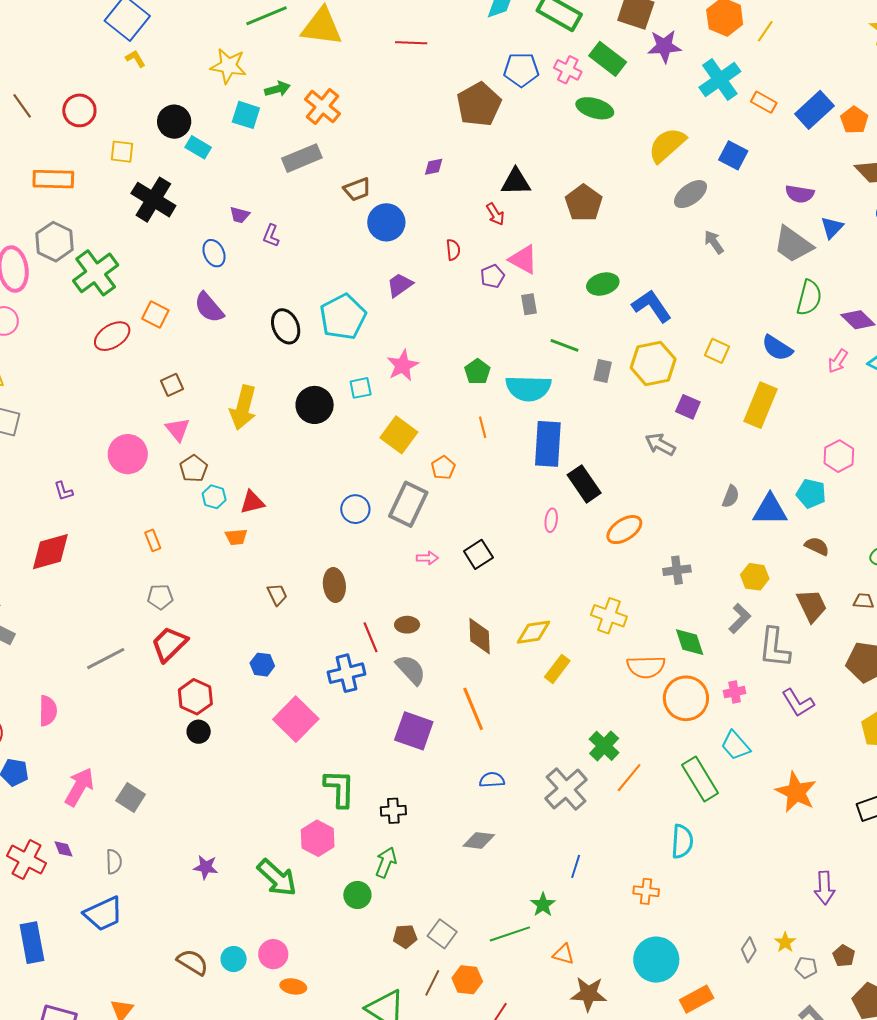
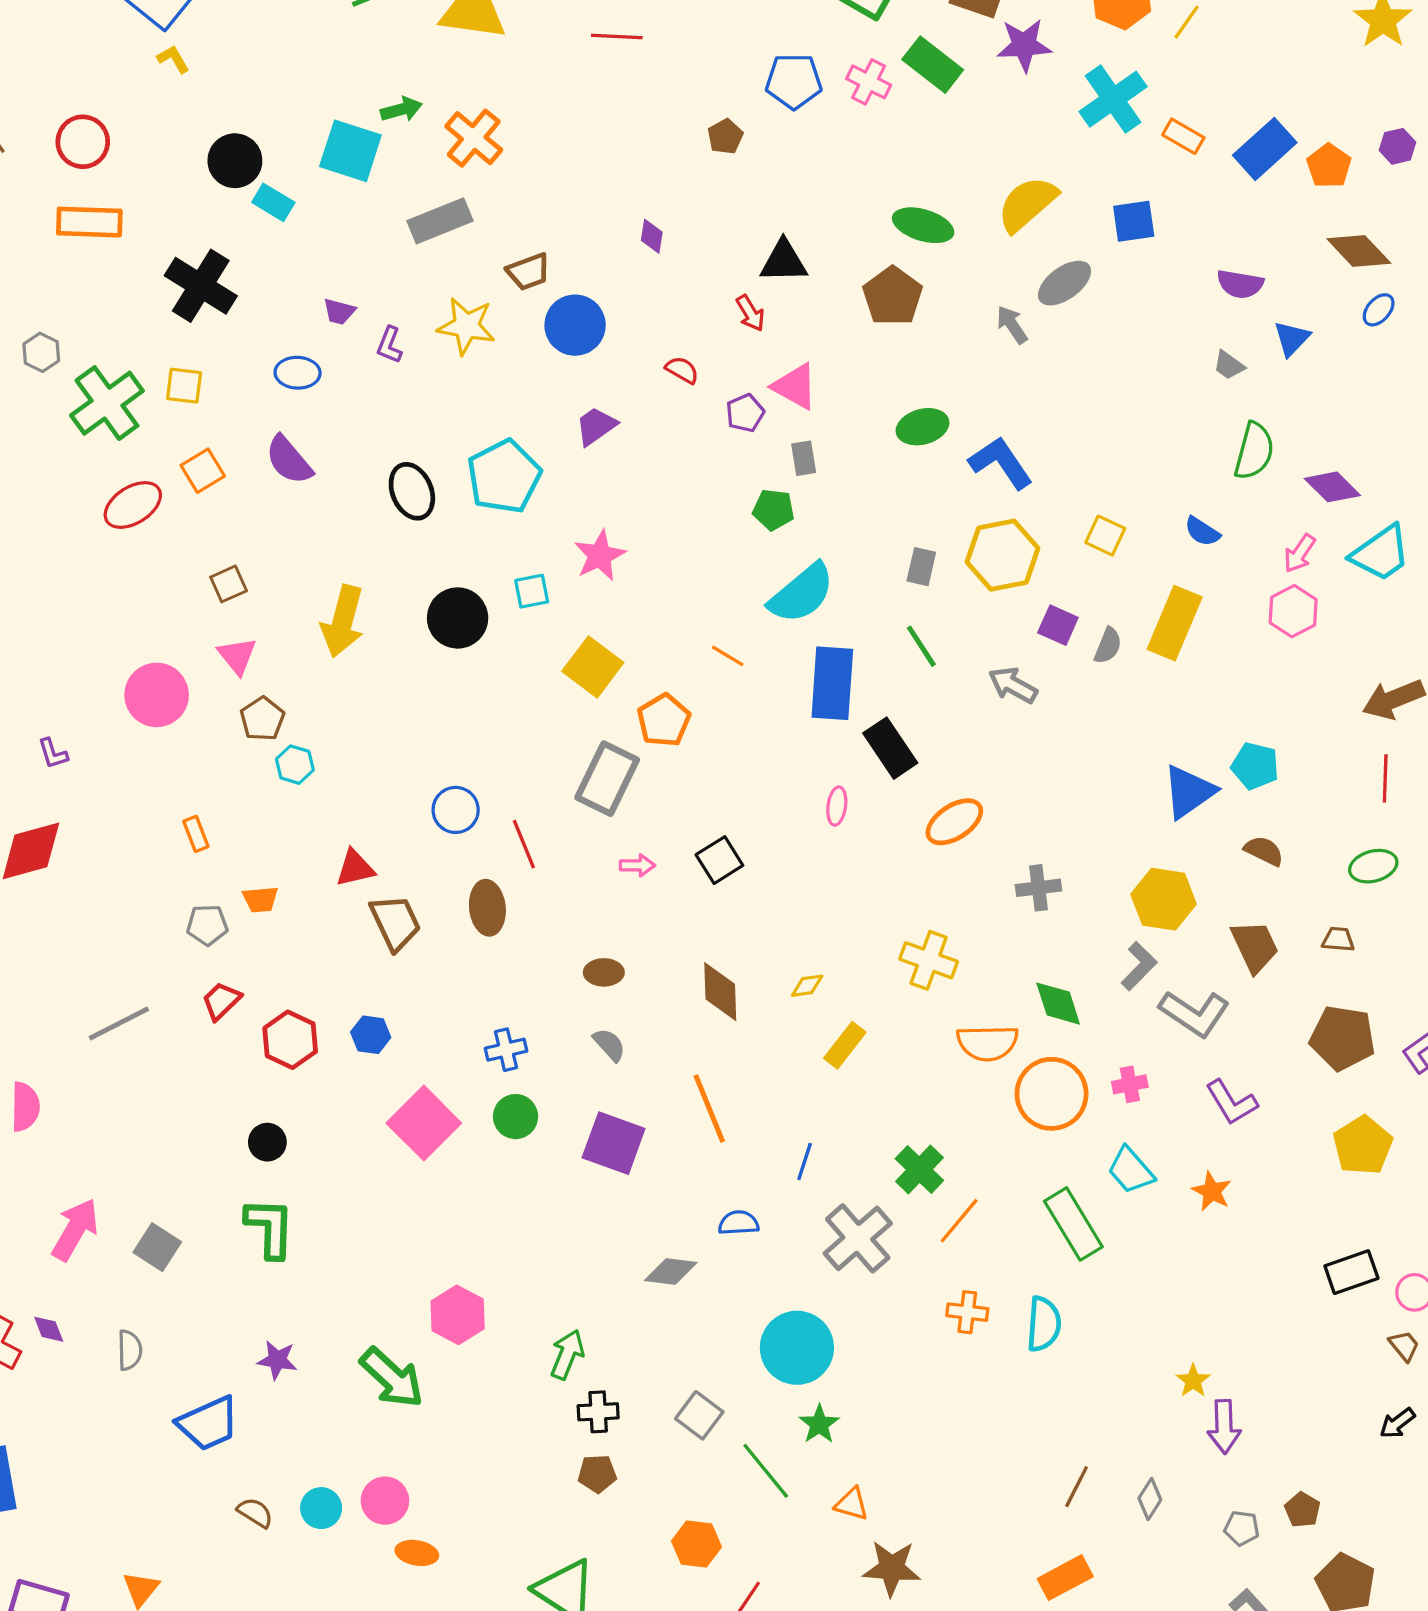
yellow star: (228, 66) -> (466, 326), moved
brown pentagon: (479, 104) -> (725, 136), size x0.5
green ellipse: (595, 108) -> (923, 225), moved
cyan square: (246, 115) -> (350, 151), size x1.4
yellow square: (122, 152) -> (184, 386), moved
blue square: (733, 155) -> (1134, 221), turned -36
purple diamond: (434, 167) -> (652, 236), turned -70
orange rectangle: (53, 179) -> (89, 222), moved
gray hexagon: (55, 242) -> (41, 352), size x0.6
gray arrow: (714, 242) -> (1012, 325), moved
gray trapezoid: (793, 244) -> (1229, 365), size x0.5
red semicircle: (453, 250) -> (682, 370), turned -55
blue ellipse: (214, 253) -> (298, 373), turned -64
orange square: (155, 314) -> (203, 471), turned 32
green line: (564, 345) -> (921, 646), moved, turned 36
blue semicircle: (777, 348) -> (1202, 531), size x0.7
green pentagon: (477, 372) -> (774, 510), moved, turned -30
cyan semicircle: (528, 388) -> (802, 593), turned -42
orange line: (483, 427) -> (728, 656), turned -45
pink hexagon: (839, 456) -> (1293, 611), moved
orange pentagon: (443, 468) -> (664, 720), size x1.4
gray semicircle: (731, 496) -> (1108, 646), moved
red triangle: (252, 502) -> (355, 868), moved
blue circle: (355, 509) -> (456, 810), moved
blue triangle: (770, 510) -> (1189, 792), turned -36
orange trapezoid: (236, 537) -> (260, 899), moved
yellow hexagon: (755, 577) -> (1164, 899), size x1.4
brown trapezoid: (277, 595) -> (395, 922), size x1.6
yellow diamond: (534, 632) -> (807, 986), size x0.6
red line: (370, 637) -> (524, 844), moved
red trapezoid: (169, 644) -> (221, 1001), size x0.7
gray L-shape: (774, 648) -> (1194, 1013), turned -63
gray semicircle: (411, 670) -> (609, 1045), size x0.7
blue cross: (347, 673) -> (506, 1050), size x0.7
red hexagon: (195, 697) -> (290, 1040), moved
green L-shape: (340, 788) -> (270, 1228), moved
orange star: (796, 792) -> (1212, 1191), moved, size x0.6
black cross: (393, 811) -> (598, 1412), moved
gray diamond: (479, 840) -> (671, 1272), moved
blue line: (576, 866) -> (805, 1161), moved
purple arrow: (825, 888) -> (1224, 1427), moved
orange cross: (646, 891) -> (967, 1312), moved
green circle: (357, 895) -> (516, 1117), moved
blue trapezoid: (103, 914) -> (208, 1423), moved
gray square: (442, 934) -> (699, 1415), moved
green line: (510, 934) -> (766, 1471), turned 69
yellow star: (785, 942) -> (1193, 1381), moved
cyan circle: (656, 960) -> (797, 1348), moved
brown semicircle: (193, 962) -> (255, 1513), size x0.7
brown line: (432, 983) -> (1077, 1487), moved

